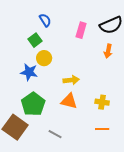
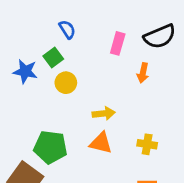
orange arrow: (108, 51) -> (143, 73), moved
blue star: (29, 72) -> (25, 71), moved
green pentagon: (33, 104) -> (50, 147), turned -30

